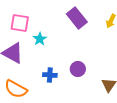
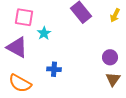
purple circle: (78, 69) -> (110, 57), moved

